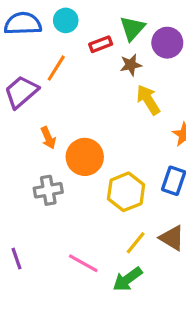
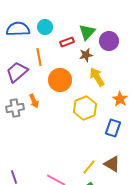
orange line: (56, 68) -> (39, 57), turned -42
orange circle: (85, 157) -> (60, 80), moved
gray cross: (48, 190) -> (15, 108), moved
yellow hexagon: (126, 192) -> (85, 108), moved

